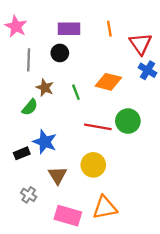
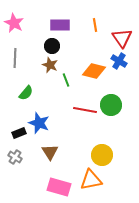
gray line: (29, 60) -> (15, 58), moved
blue cross: (147, 70) -> (119, 61), moved
brown star: (45, 88) -> (50, 65), moved
yellow circle: (93, 165) -> (102, 155), moved
gray cross: (29, 195) -> (15, 157), moved

